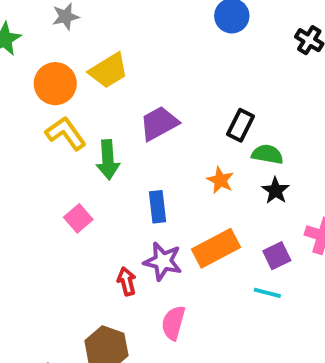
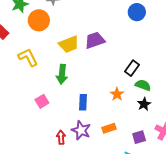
yellow trapezoid: (108, 71) -> (69, 44), moved
orange circle: (55, 84) -> (39, 20), moved
purple trapezoid: (159, 123) -> (95, 40), moved
yellow L-shape: (66, 133) -> (28, 57), moved
orange rectangle: (216, 248) -> (109, 128), size x0.6

